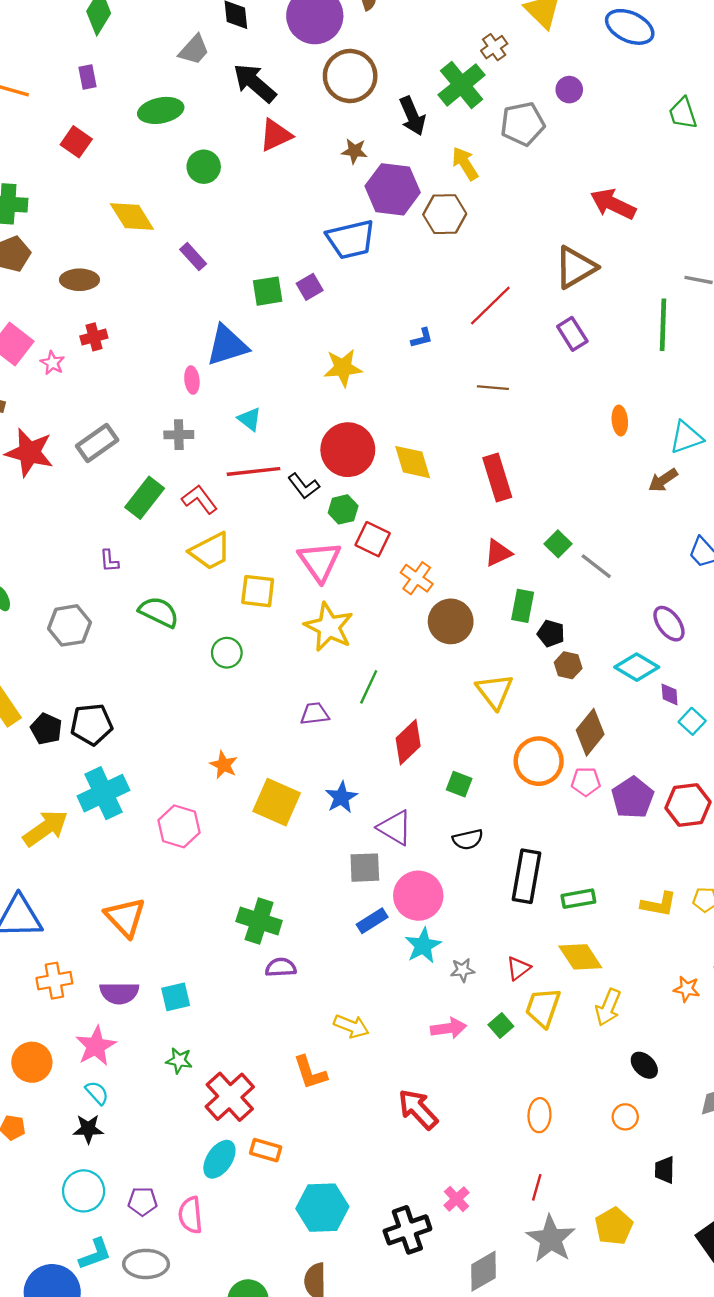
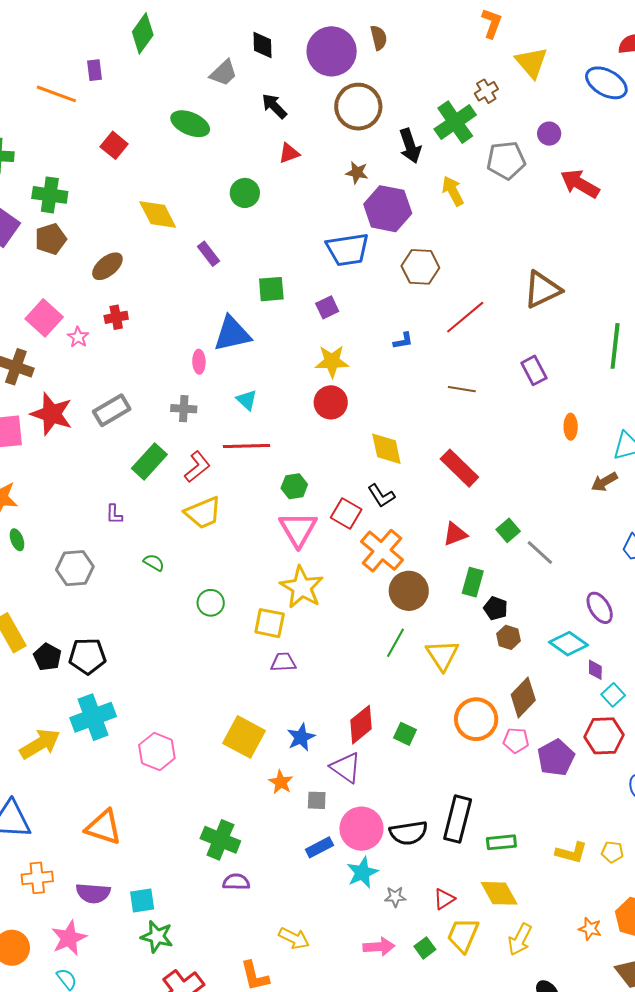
purple rectangle: (87, 77) -> (94, 70), moved
black arrow: (255, 83) -> (274, 106), size x0.7
green ellipse: (161, 110) -> (190, 124), turned 30
red triangle: (276, 135) -> (289, 153), size x0.7
green circle: (204, 167) -> (245, 193), moved
red arrow: (613, 204) -> (580, 184), moved
brown hexagon: (445, 214) -> (420, 267), moved
brown ellipse: (79, 280) -> (107, 266), turned -44
purple square: (310, 287) -> (327, 307), moved
purple rectangle: (572, 334) -> (534, 370), moved
red circle: (348, 450) -> (331, 402), moved, size x0.7
red rectangle: (497, 478) -> (459, 468), turned -33
black L-shape: (304, 486) -> (381, 496), moved
red L-shape: (200, 499) -> (197, 467), turned 84
green hexagon: (343, 509) -> (294, 486), moved
orange cross: (417, 578) -> (382, 551), size x1.5
yellow square: (258, 591) -> (270, 623), moved
green semicircle: (159, 612) -> (154, 562), size x0.6
green line: (369, 687) -> (395, 643), moved
red diamond: (408, 742) -> (361, 725), moved
orange star: (224, 765) -> (281, 782), moved
red hexagon: (688, 805) -> (604, 736), moved
black semicircle: (468, 839) -> (408, 833), moved, size x1.4
gray square: (365, 868) -> (317, 800), size x0.7
orange triangle: (125, 917) -> (104, 827), turned -33
green star: (179, 1061) -> (157, 937), moved, size x1.4

